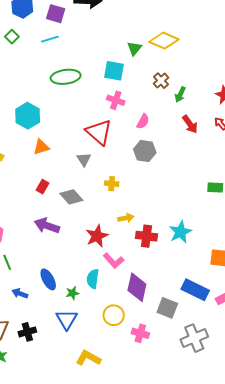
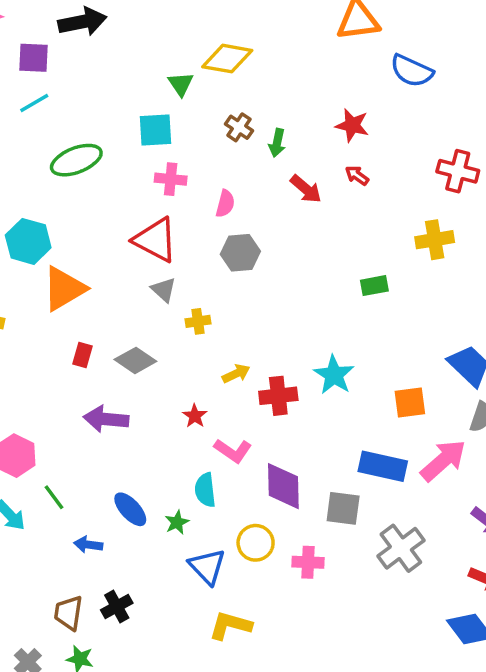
orange triangle: (41, 147) -> (64, 289), size x1.6
gray triangle: (84, 159) -> (164, 290), moved
red star: (97, 236) -> (195, 416), size x0.6
blue triangle: (67, 319) -> (207, 567), moved

